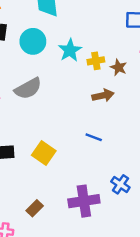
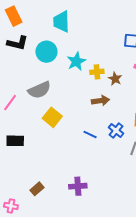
yellow square: (44, 153) -> (52, 117), moved
blue cross: (120, 184) -> (116, 130), moved
purple cross: (84, 201) -> (78, 186), size x0.7

